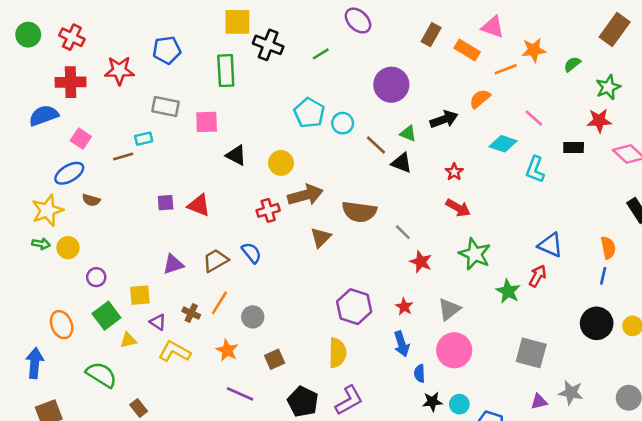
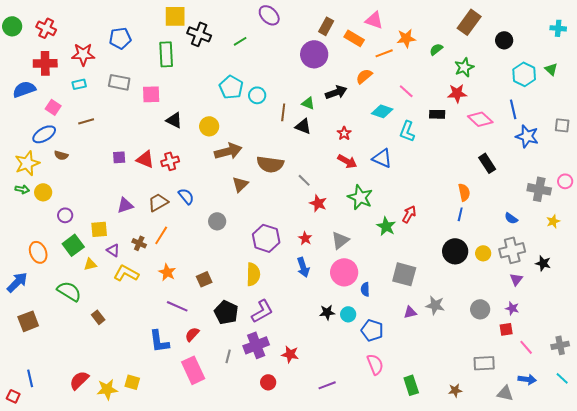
purple circle: (391, 85) -> (314, 54), moved
cyan rectangle: (144, 139) -> (79, 84), moved
brown line: (376, 145) -> (283, 112), turned 54
red cross: (268, 210) -> (170, 161), moved
blue triangle: (550, 245) -> (382, 158), moved
gray circle: (253, 317) -> (217, 221), moved
blue arrow: (35, 363) -> (17, 282), turned 40
blue semicircle: (420, 373) -> (365, 289), moved

